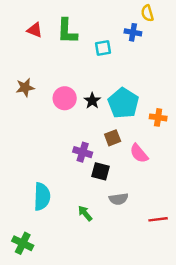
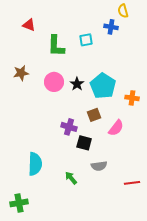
green L-shape: (67, 31) -> (56, 46), moved
pink semicircle: (139, 153) -> (116, 128), turned -102
green cross: (23, 243) -> (19, 203), turned -36

